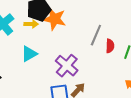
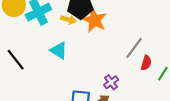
cyan triangle: (29, 54) -> (59, 50), turned 48
purple cross: (67, 66) -> (111, 82), moved, size x0.6

